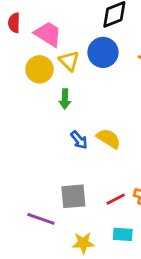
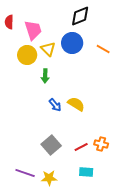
pink trapezoid: (48, 34) -> (33, 30), turned 40
gray square: (73, 196) -> (51, 145), turned -36
purple line: (41, 219) -> (25, 173), moved
yellow star: (83, 243) -> (49, 178), moved

